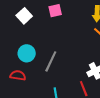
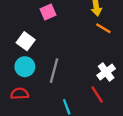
white square: (24, 16) -> (26, 41), moved

